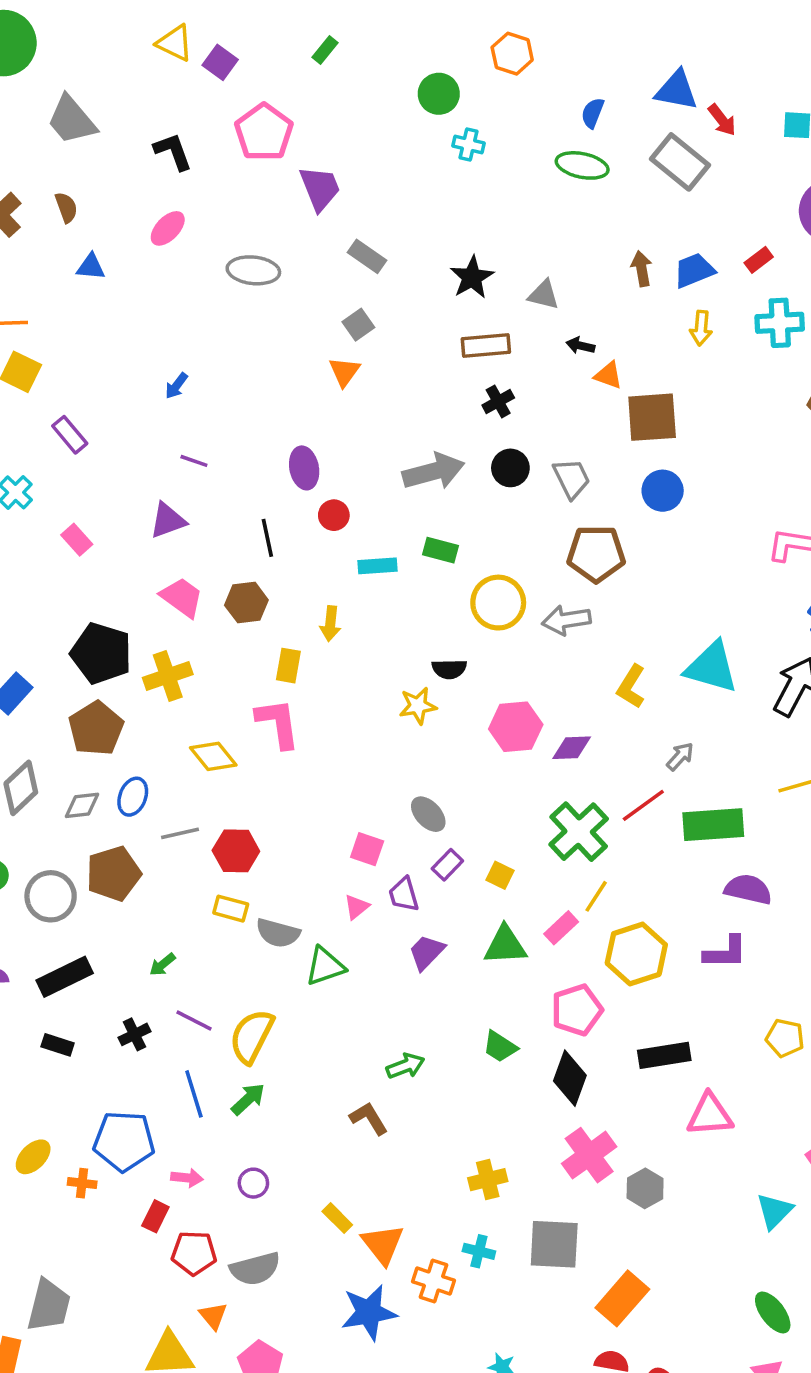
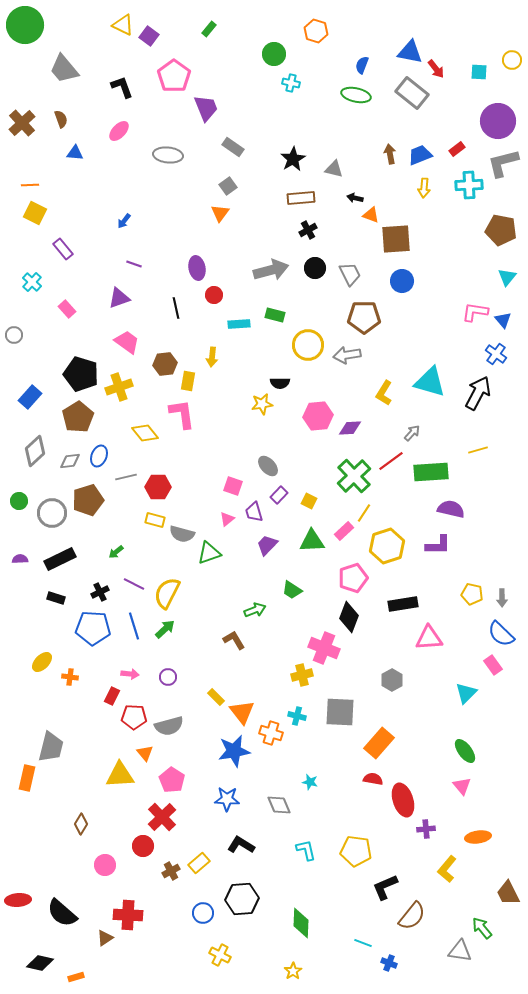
brown hexagon: (246, 603) -> (165, 364), moved
green trapezoid: (500, 1047) -> (292, 590), moved
blue pentagon: (124, 1141) -> (93, 628), moved
pink cross: (589, 1155) -> (324, 648), moved, turned -32

